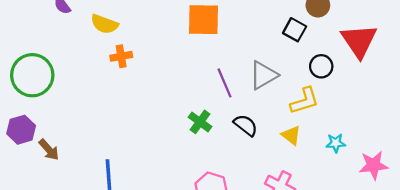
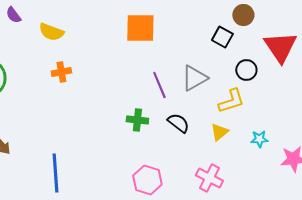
orange cross: (121, 56) -> (61, 72), moved
green cross: (200, 122) -> (137, 120), turned -30
yellow triangle: (291, 135) -> (219, 132), turned 42

